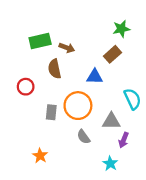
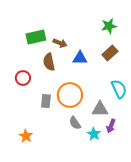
brown rectangle: (112, 54) -> (110, 53), moved
blue triangle: (95, 77) -> (80, 58), moved
orange star: (40, 156) -> (26, 136), moved
cyan star: (110, 163) -> (94, 134), moved

